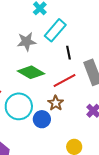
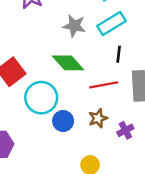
brown star: (56, 103) -> (98, 118), moved

